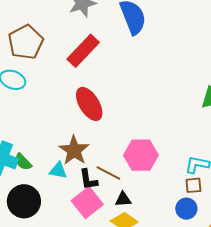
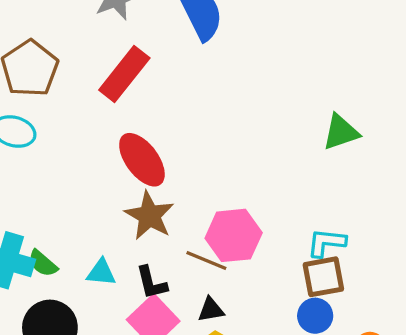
brown star: (74, 150) -> (149, 216), moved
brown line: (108, 173) -> (206, 260), moved
brown square: (193, 185) -> (323, 277), size x1.5

